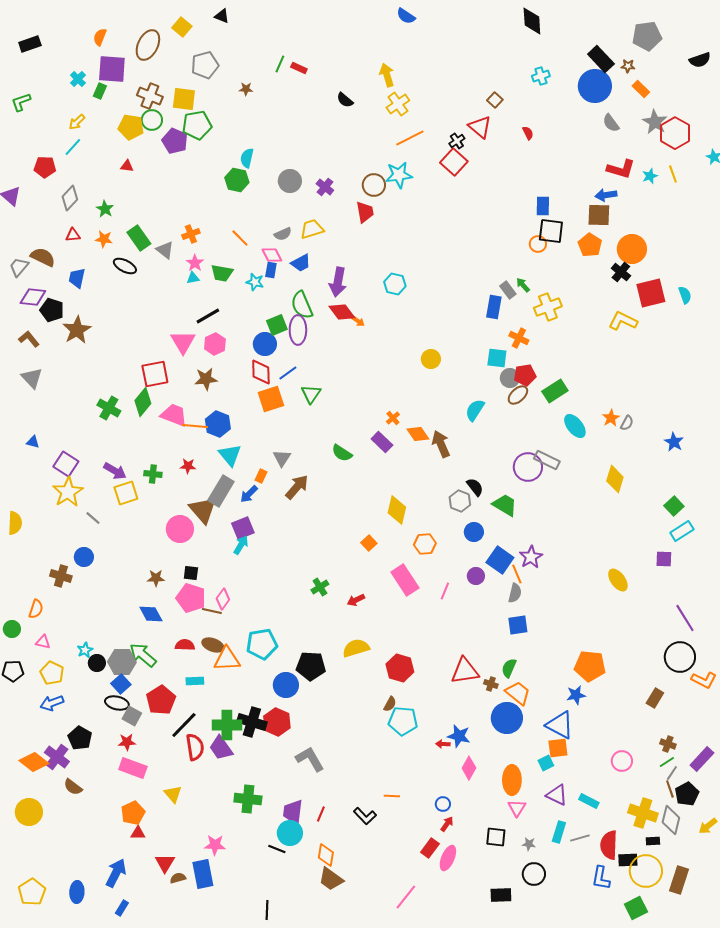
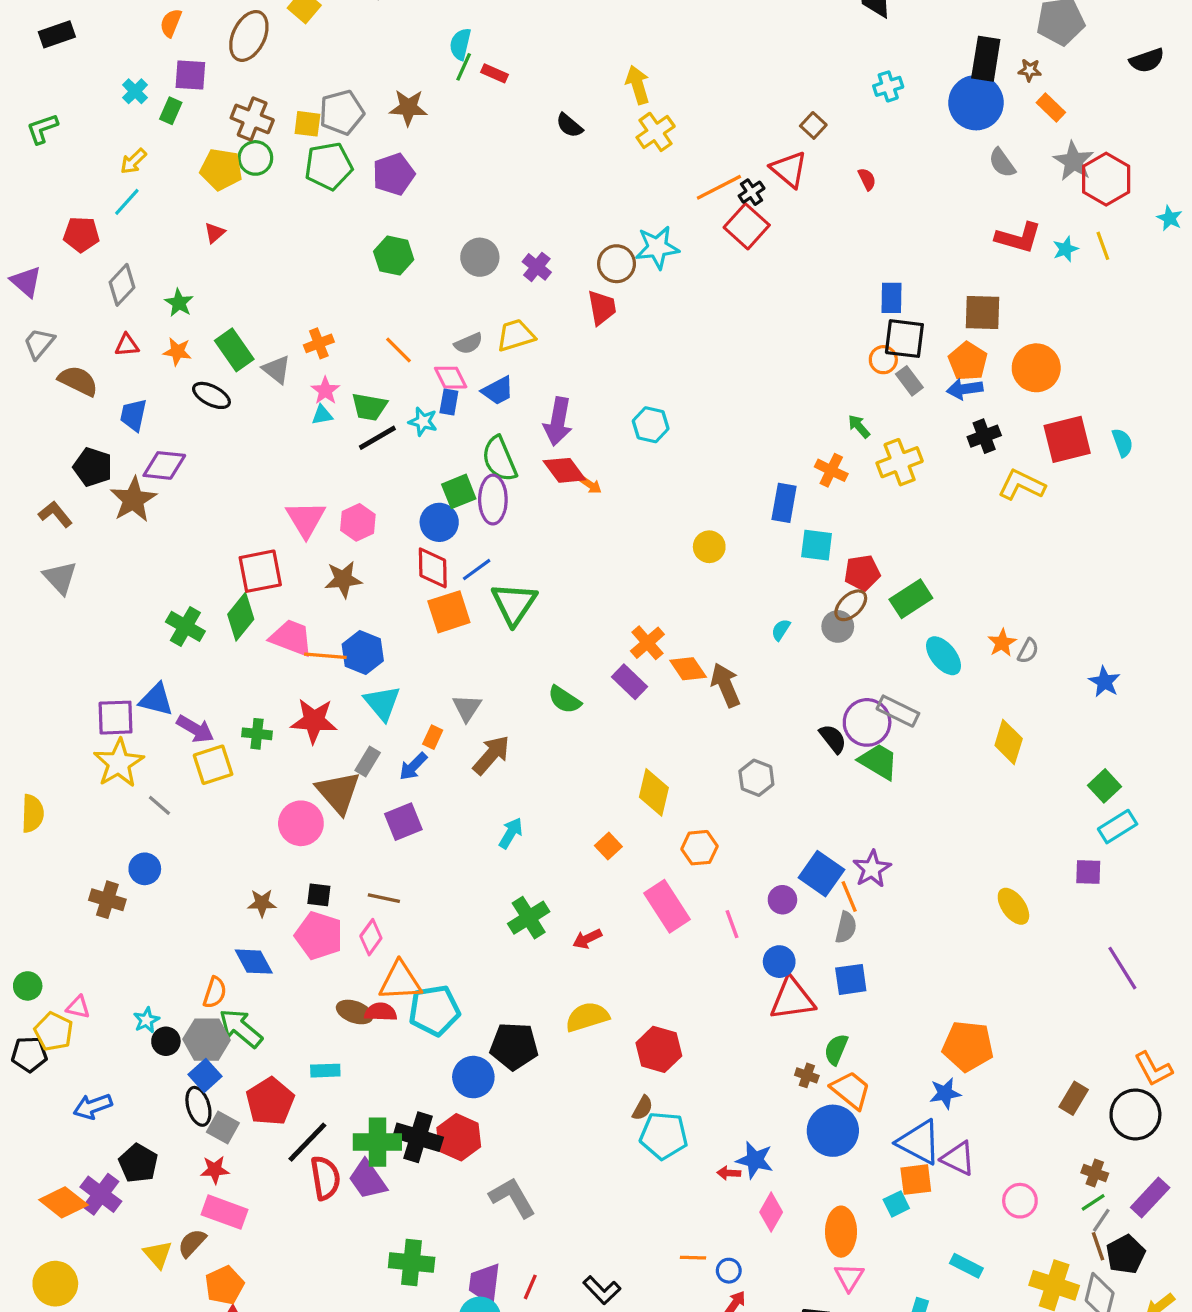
black rectangle: (601, 59) -> (986, 59), turned 52
gray pentagon: (205, 65) -> (342, 112), moved
purple square: (112, 69) -> (190, 75), size x0.7
brown star: (246, 89) -> (408, 108), size x1.6
yellow square: (184, 99) -> (307, 124), size x0.7
orange line: (410, 138) -> (719, 187), moved
purple pentagon: (175, 141) -> (394, 174), moved, turned 30
cyan semicircle: (247, 158) -> (460, 44), moved
red triangle: (127, 166) -> (215, 233), turned -48
blue arrow: (606, 195) -> (965, 389), moved
gray trapezoid: (19, 267) -> (39, 343), moved
black cross: (621, 272) -> (984, 436), moved, turned 30
gray rectangle: (508, 290) -> (909, 381), moved
purple diamond: (33, 297) -> (164, 465), moved
blue rectangle: (494, 307) -> (784, 503), moved
black line: (208, 316) -> (377, 438), moved
orange cross: (519, 338) -> (831, 470), moved
gray circle: (510, 378) -> (838, 626), moved
green triangle: (311, 394) -> (514, 604), size x1.4
cyan semicircle: (475, 410) -> (781, 630), size x0.6
orange cross: (393, 418) -> (647, 643), size x1.5
blue triangle: (33, 442) -> (156, 700), moved, size x1.6
purple square: (66, 464) -> (115, 718), turned -35
red star: (188, 466) -> (314, 721), size x1.8
black semicircle: (475, 487) -> (833, 739), moved
gray rectangle: (221, 491) -> (368, 761), size x0.6
green trapezoid: (505, 505) -> (878, 761), moved
blue circle: (474, 532) -> (779, 962), moved
cyan arrow: (241, 545) -> (511, 833), moved
green cross: (320, 587) -> (529, 918), size x1.4
pink line: (445, 591) -> (732, 924), turned -42
orange semicircle: (36, 609) -> (215, 992), moved
brown line: (212, 611) -> (384, 898), moved
red semicircle: (185, 645) -> (381, 1012), moved
black circle: (680, 657) -> (1135, 1114), moved
orange triangle: (227, 659) -> (400, 981), moved
red triangle: (465, 671) -> (792, 999), moved
yellow pentagon: (52, 673) -> (54, 1032), moved
orange L-shape: (704, 680) -> (1153, 1069), turned 35
black ellipse: (117, 703) -> (198, 1106), turned 60
brown semicircle: (73, 787) -> (192, 1243), moved, turned 96
yellow triangle: (173, 794) -> (158, 1254), moved
purple triangle: (557, 795) -> (958, 1158), moved
orange line: (392, 796) -> (693, 1258), moved

